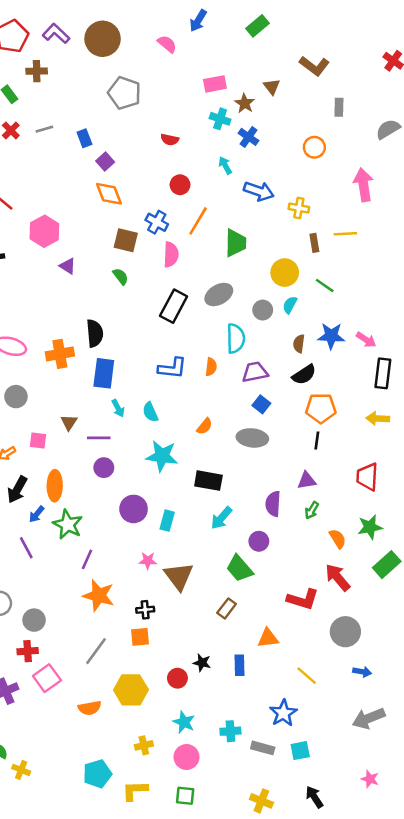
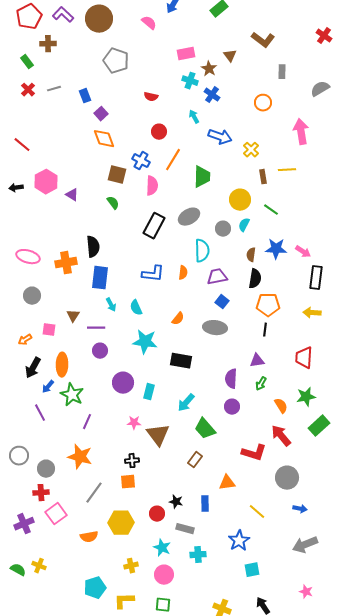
yellow cross: (299, 208) -> (251, 150), turned 35
pink hexagon: (44, 231) -> (46, 182), moved
black semicircle: (304, 375) -> (255, 279), turned -48
cyan arrow: (221, 518) -> (186, 403), moved
purple circle: (259, 541) -> (232, 407), moved
orange star: (99, 596) -> (80, 457), moved
gray rectangle: (263, 748) -> (185, 529), moved
yellow cross: (21, 770) -> (39, 566), moved

